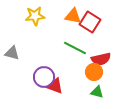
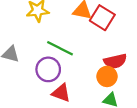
green line: (75, 48) -> (60, 48), moved
purple circle: (44, 77) -> (48, 69), moved

